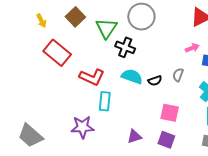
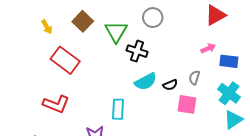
gray circle: (141, 17) -> (153, 18), size x0.7
cyan semicircle: (132, 76) -> (146, 82), turned 135
red L-shape: (92, 77) -> (56, 104), moved
pink square: (170, 113) -> (187, 104), moved

